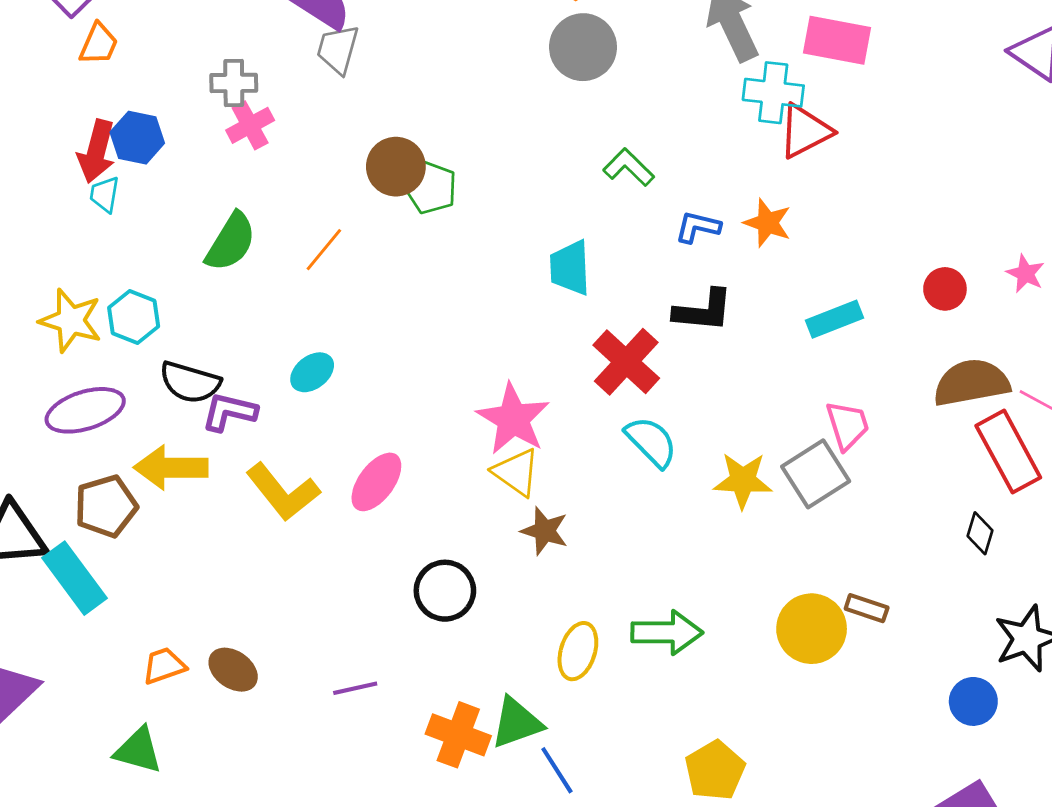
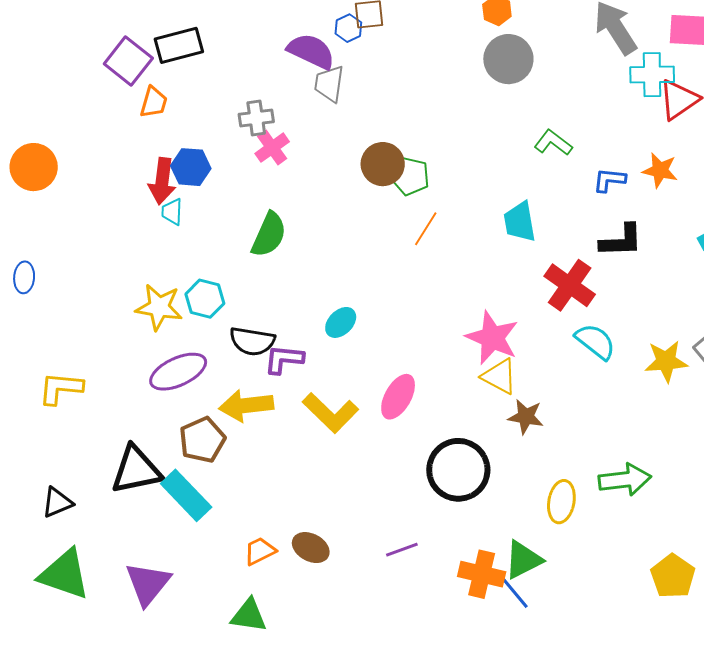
orange line: (324, 250) -> (426, 229), moved
black circle: (445, 591) -> (458, 470), size x1.4
blue line: (557, 770) -> (514, 592), moved

